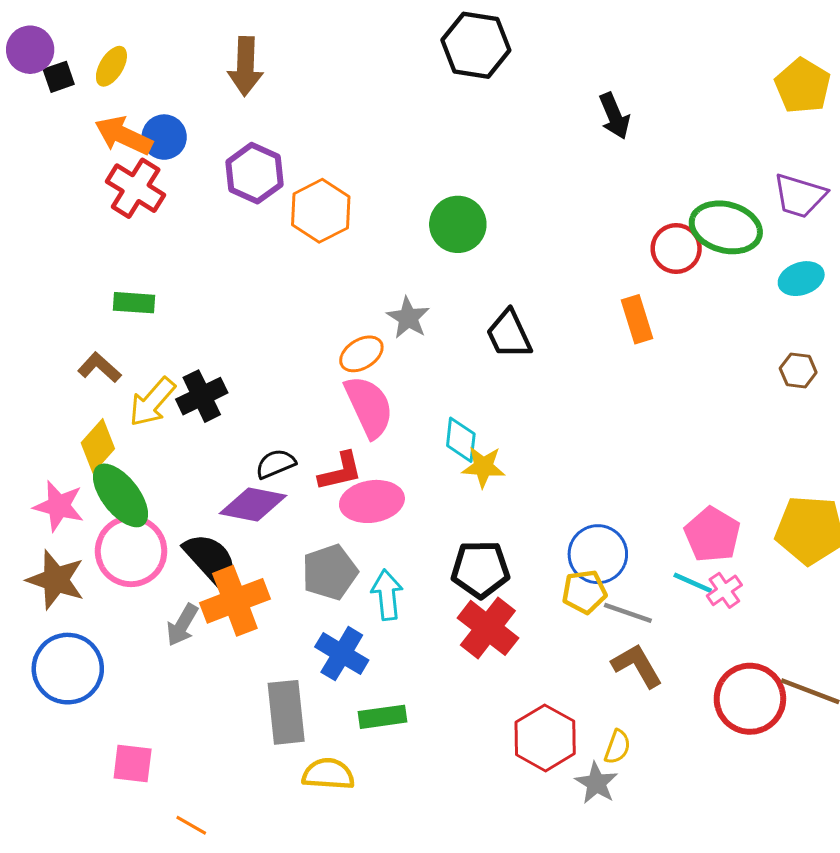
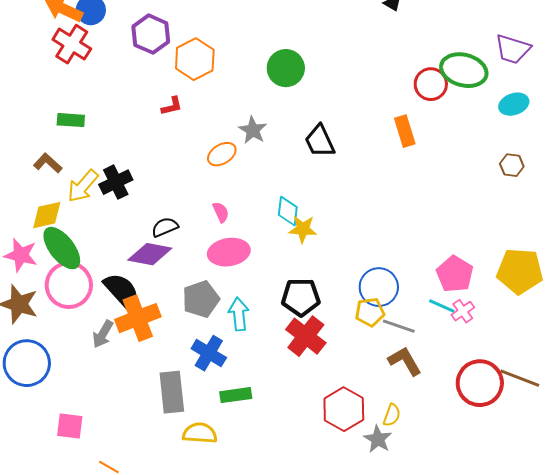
pink semicircle: (369, 407) -> (221, 212), moved, size x0.5
yellow diamond: (98, 446) -> (47, 215), turned 36
red L-shape: (340, 471) -> (172, 106), moved, size x0.7

